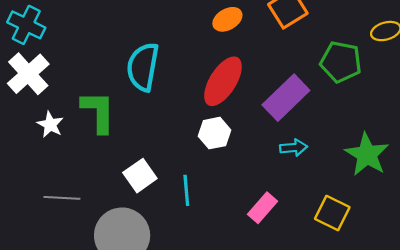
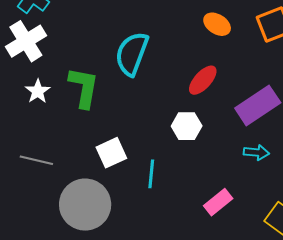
orange ellipse: (227, 19) -> (217, 24), turned 52
red ellipse: (223, 81) -> (203, 80), size x0.7

